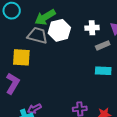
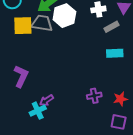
yellow square: (21, 57) -> (23, 26), moved

